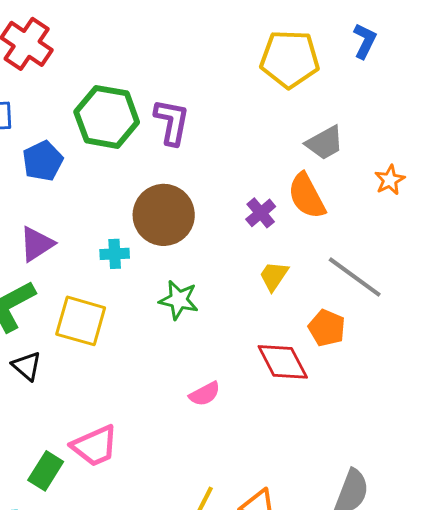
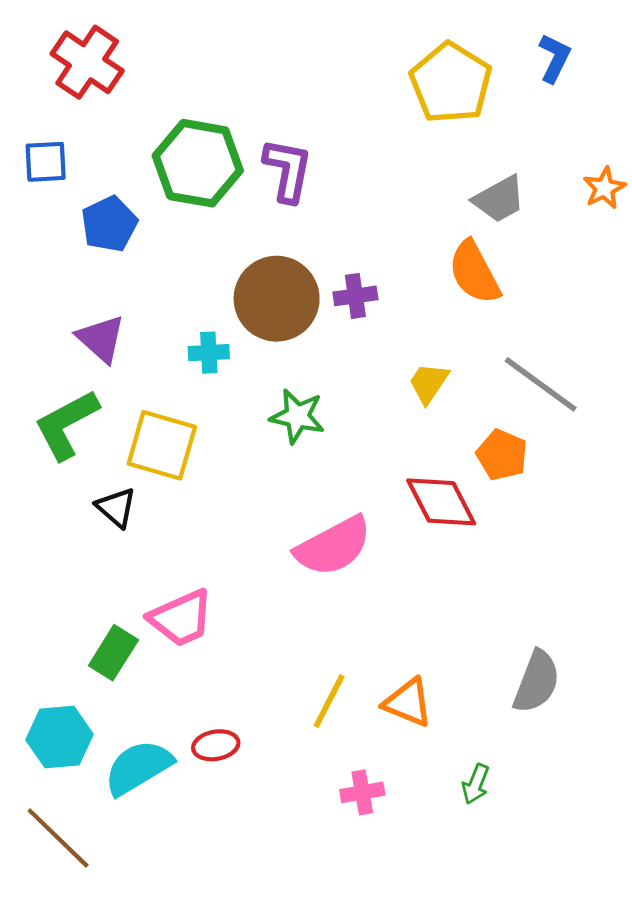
yellow pentagon: (290, 59) -> (451, 83), turned 30
orange star: (390, 180) -> (604, 188), moved
purple cross: (261, 213) -> (355, 296), moved, turned 32
purple triangle: (37, 244) -> (101, 339), turned -45
black triangle: (27, 366) -> (116, 507), moved
pink semicircle: (205, 394) -> (333, 546), size x1.8

